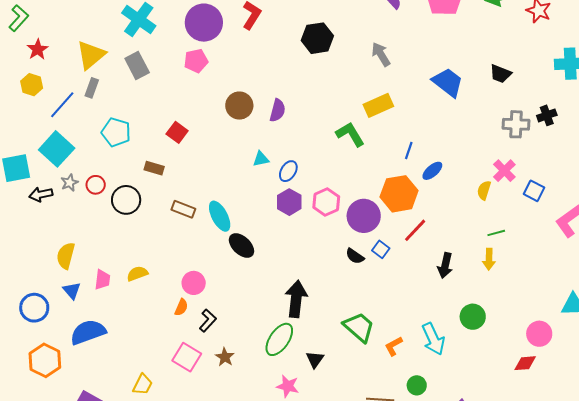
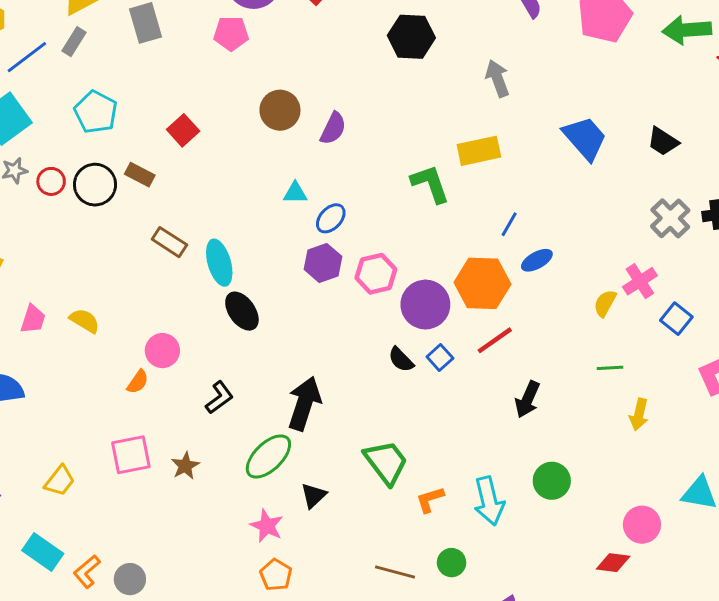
gray cross: (516, 124) -> (670, 218), turned 32
black circle: (126, 200) -> (95, 185), moved
yellow arrow: (489, 259) -> (639, 414), moved
yellow semicircle: (137, 274) -> (85, 321), turned 40
black L-shape: (208, 321) -> (219, 398), moved
pink square: (187, 357) -> (131, 455), turned 36

